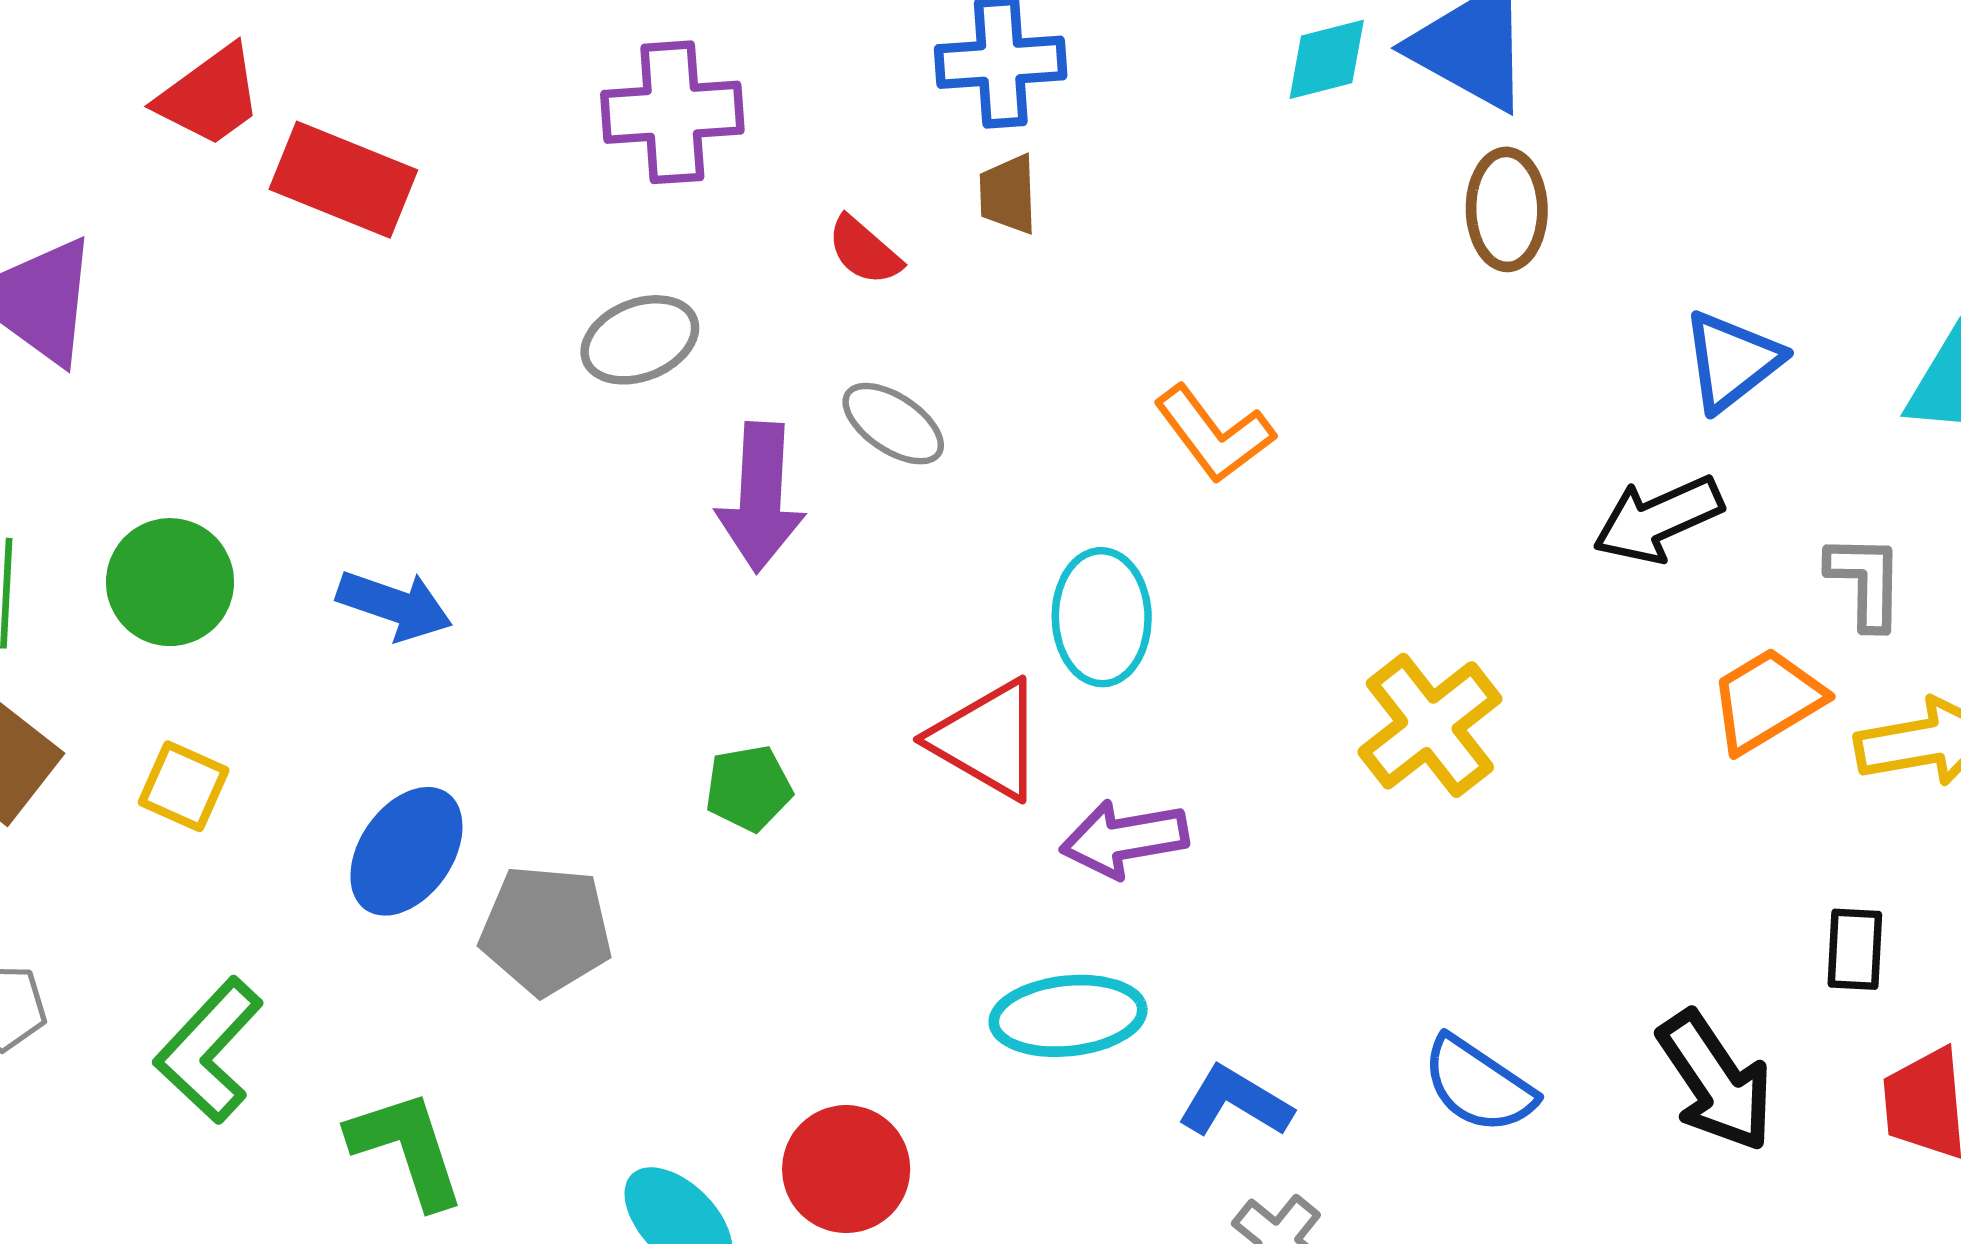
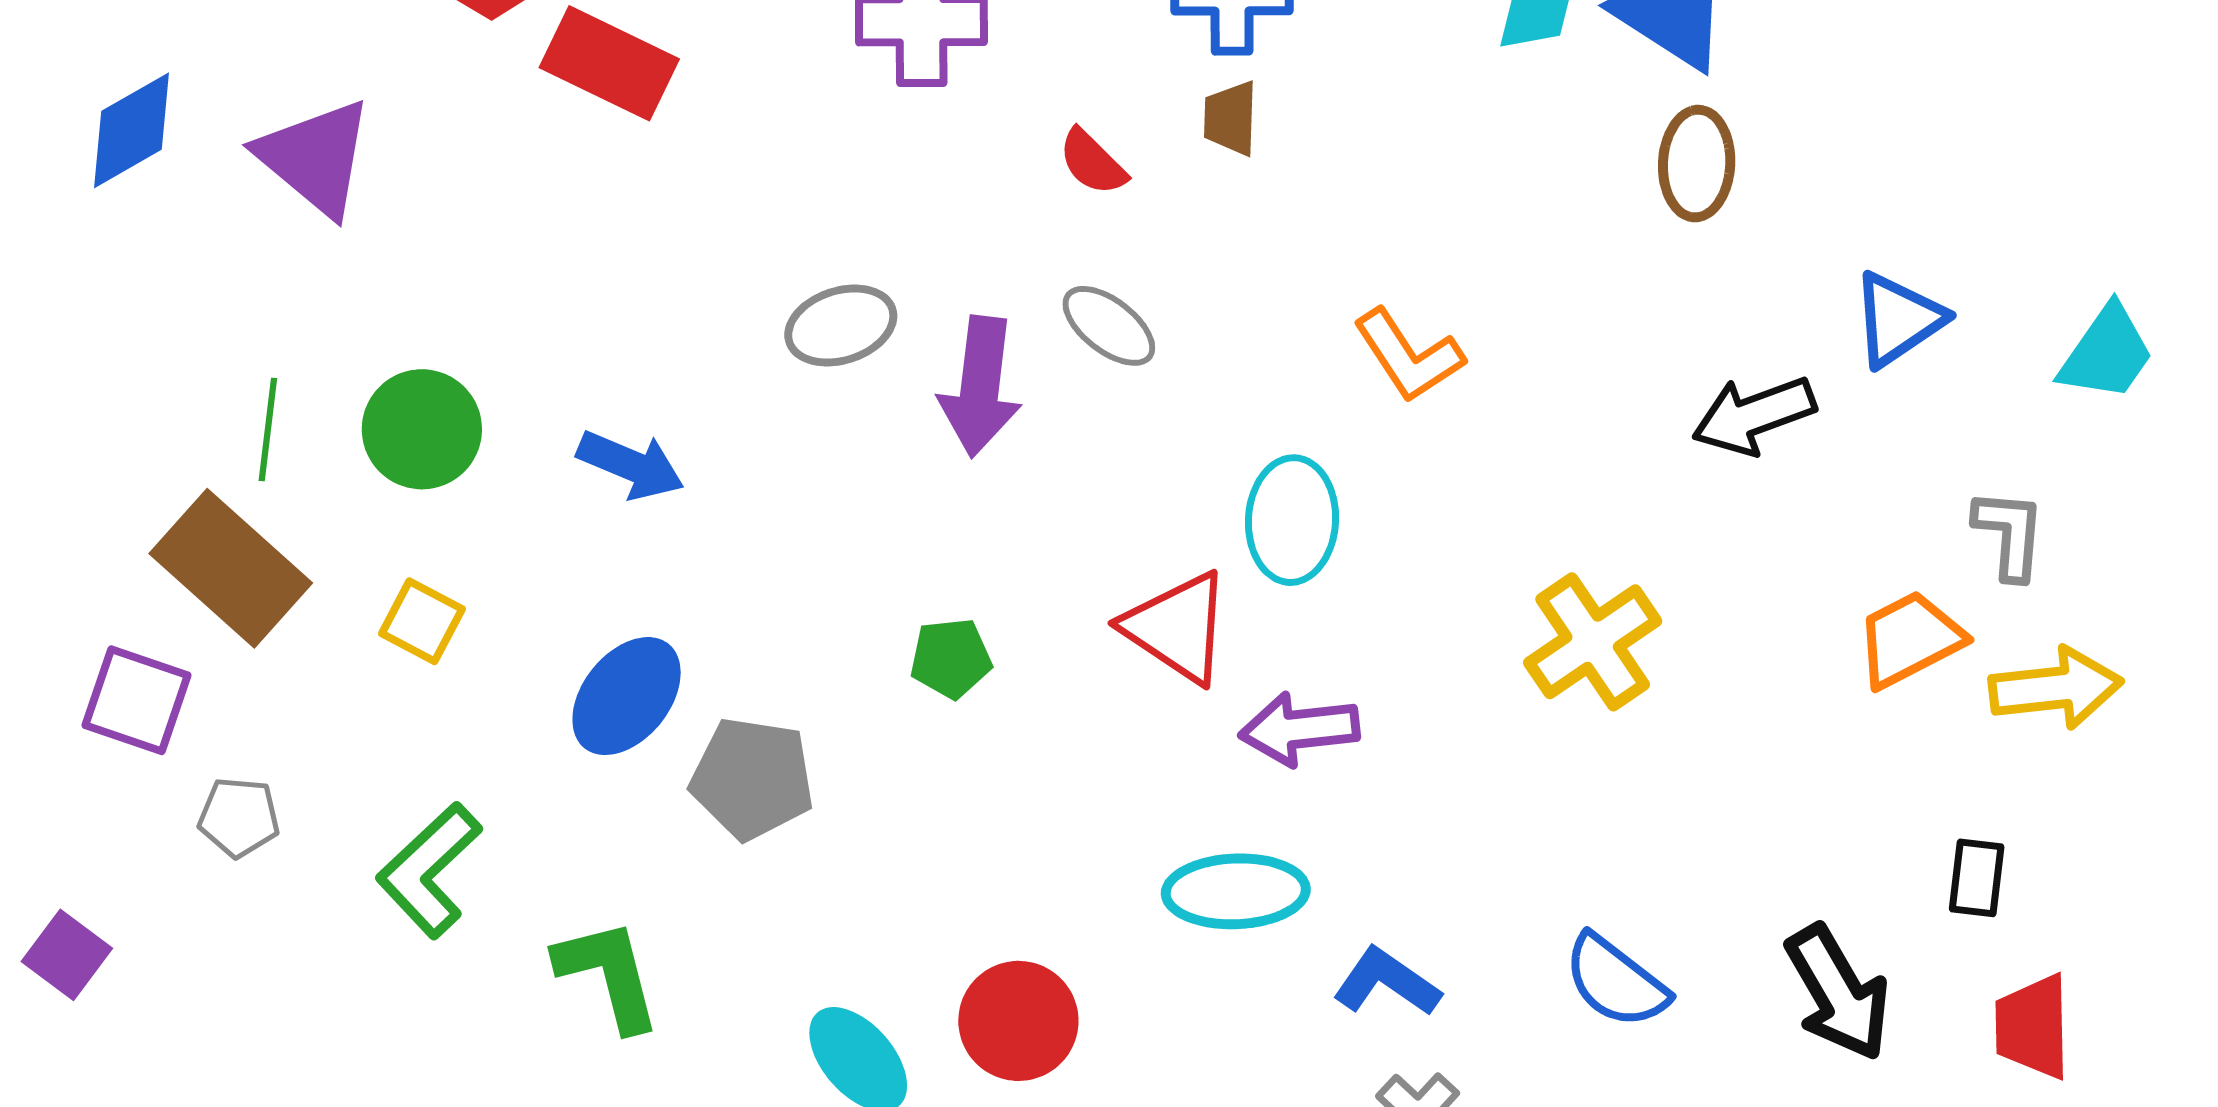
gray ellipse: (640, 340) -> (841, 325), moved
black arrow: (1658, 519) -> (1754, 415), moved

